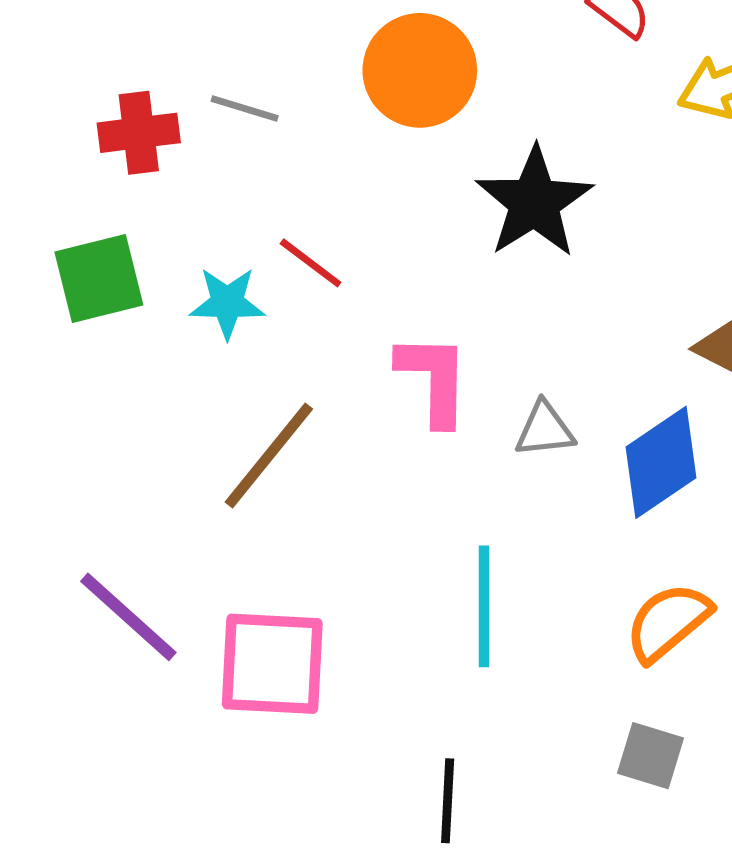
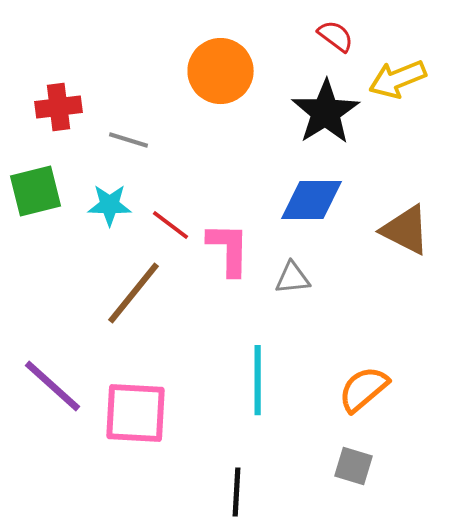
gray line: (245, 109) -> (129, 140), moved
black star: (534, 202) -> (326, 112), moved
red line: (311, 263) -> (171, 225), moved
blue diamond: (661, 462) -> (312, 200), moved, turned 34

